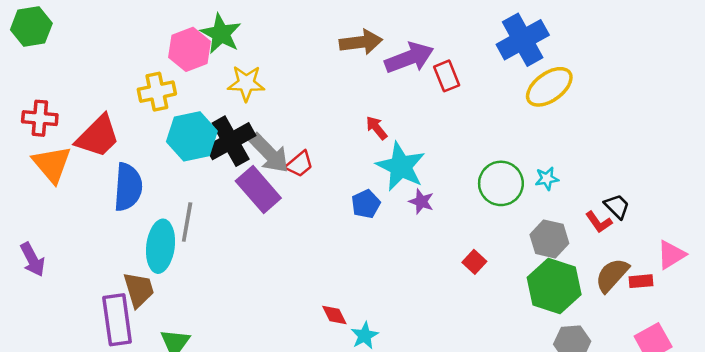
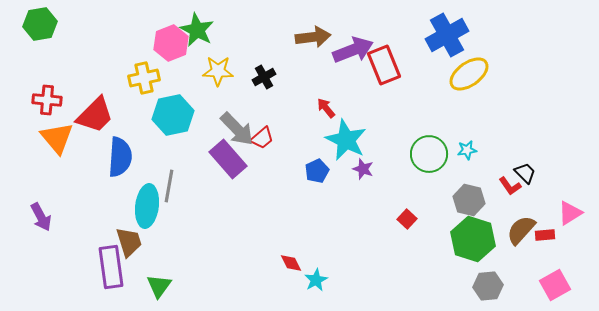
red rectangle: (447, 76) -> (384, 65), size x1.5
black cross: (231, 141) -> (264, 77), moved, size x0.6

